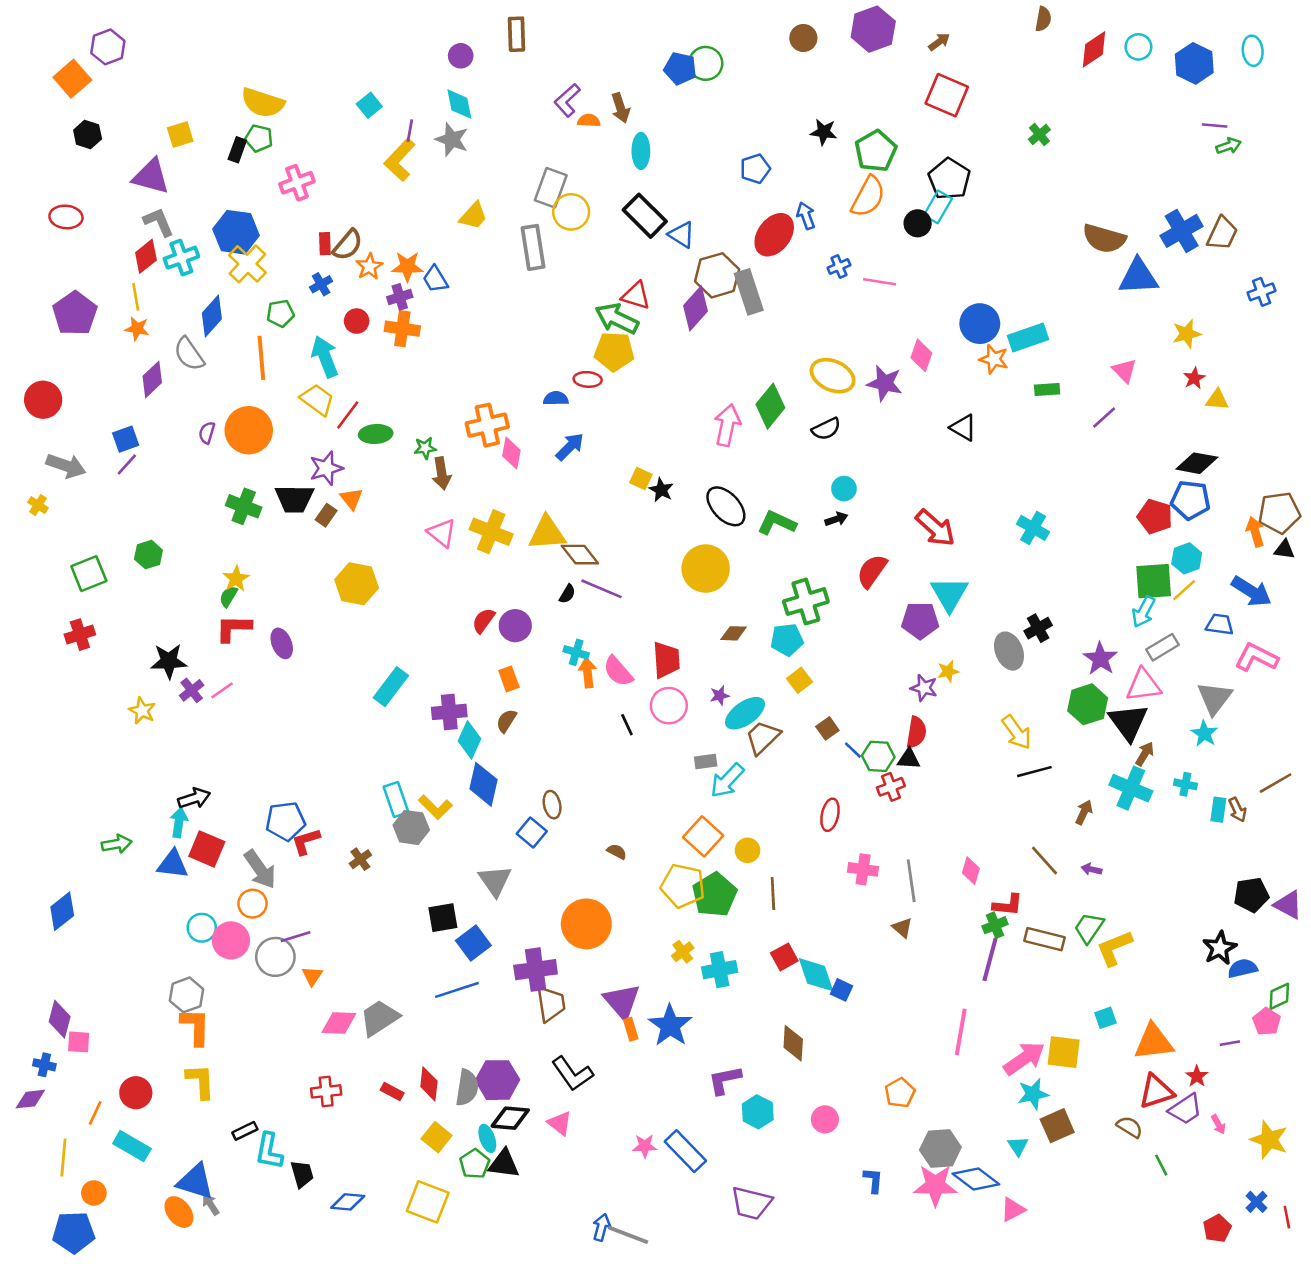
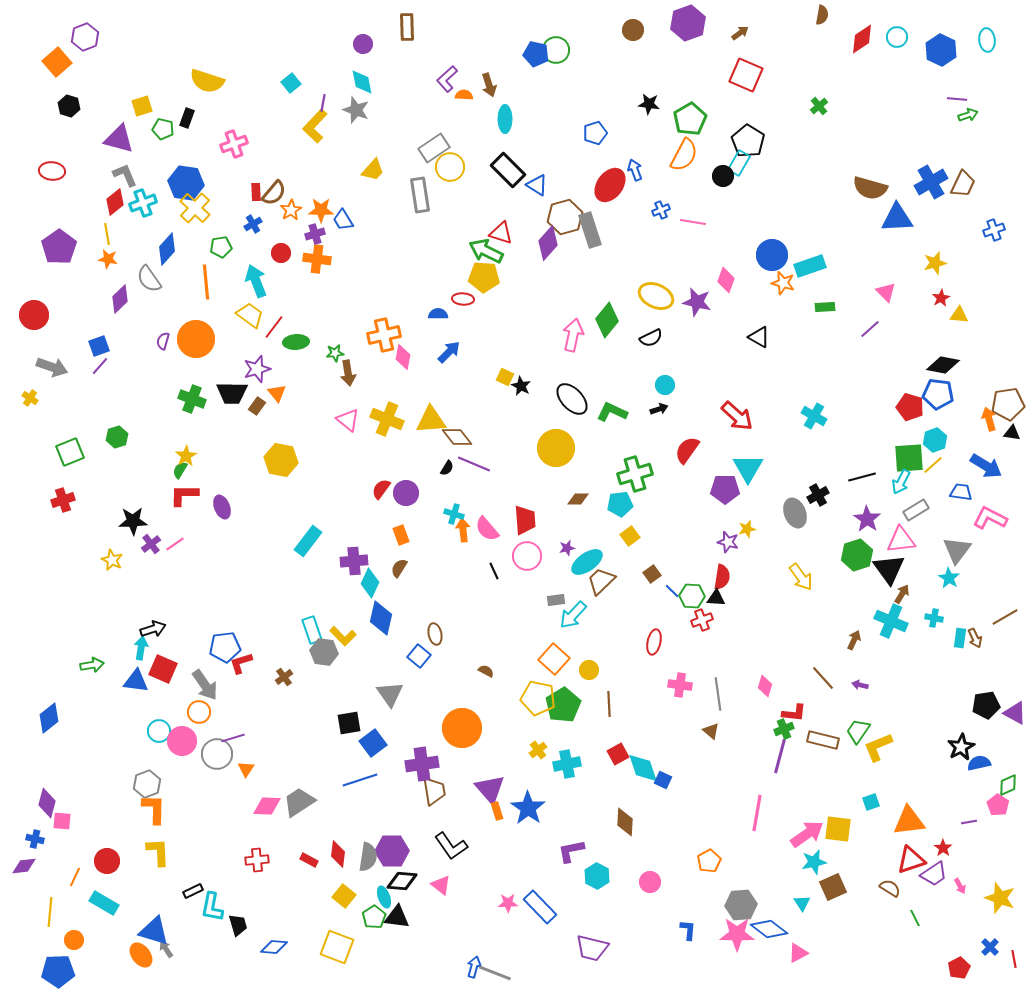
green pentagon: (259, 138) -> (163, 129), moved
gray rectangle: (551, 188) -> (434, 148), turned 36
black line: (1034, 772) -> (862, 477), moved

